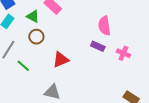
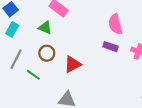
green triangle: (33, 16) -> (45, 28), moved
brown circle: (36, 37) -> (47, 53), moved

